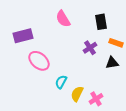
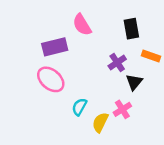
purple rectangle: (23, 36) -> (55, 47), moved
black triangle: (112, 63) -> (134, 82), moved, turned -40
pink cross: (96, 99) -> (122, 109), moved

